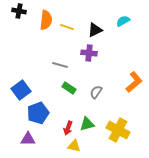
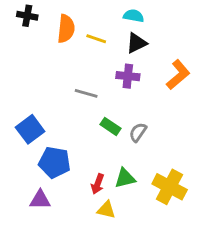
cyan semicircle: (123, 21) -> (134, 16), moved, turned 40
orange L-shape: (134, 82) -> (178, 75), moved
green rectangle: (69, 88) -> (111, 126), moved
blue pentagon: (38, 113) -> (55, 162), turned 30

